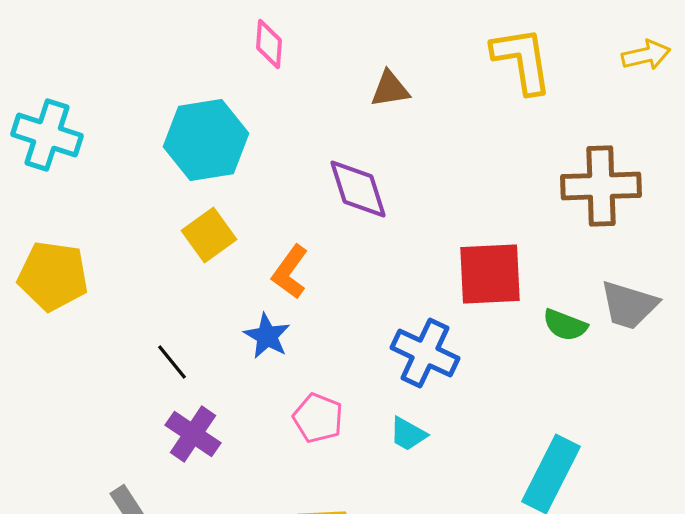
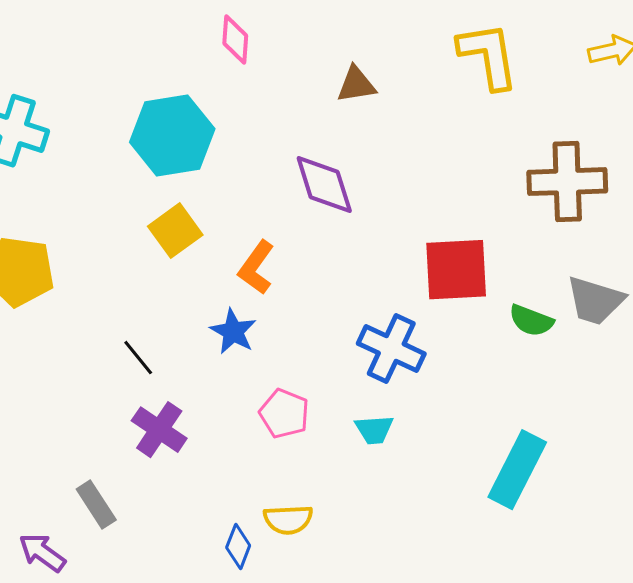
cyan trapezoid: (408, 434) -> (374, 430), turned -33

